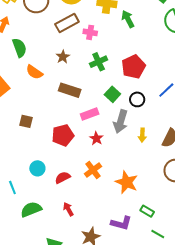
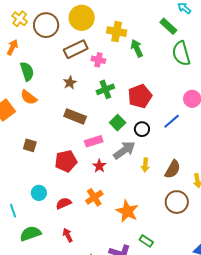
orange semicircle: (34, 72) -> (29, 97), moved
gray arrow: (121, 122) -> (124, 150), turned -145

